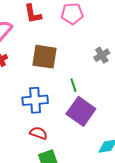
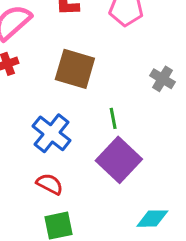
gray cross: (102, 55) -> (163, 79), turned -35
blue cross: (35, 100) -> (51, 133), turned 35

